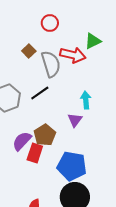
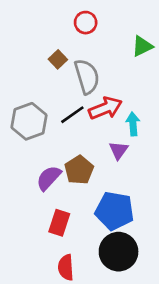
red arrow: (73, 55) -> (105, 108), moved, turned -35
red rectangle: (35, 153) -> (59, 223), moved

